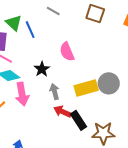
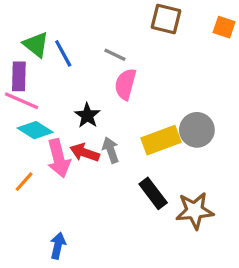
gray line: (53, 11) -> (115, 55), moved
pink semicircle: (67, 52) -> (125, 84), turned 42
red arrow: (62, 112) -> (85, 153), moved

